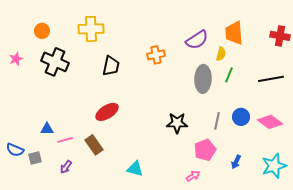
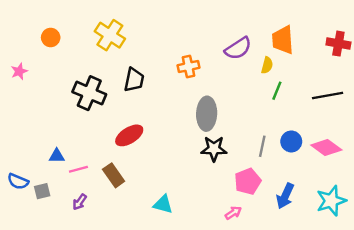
yellow cross: (91, 29) -> (110, 35), turned 35
black cross: (55, 62) -> (89, 93), moved
gray ellipse: (203, 79) -> (207, 114), moved
blue arrow: (236, 162) -> (285, 196), size x1.5

